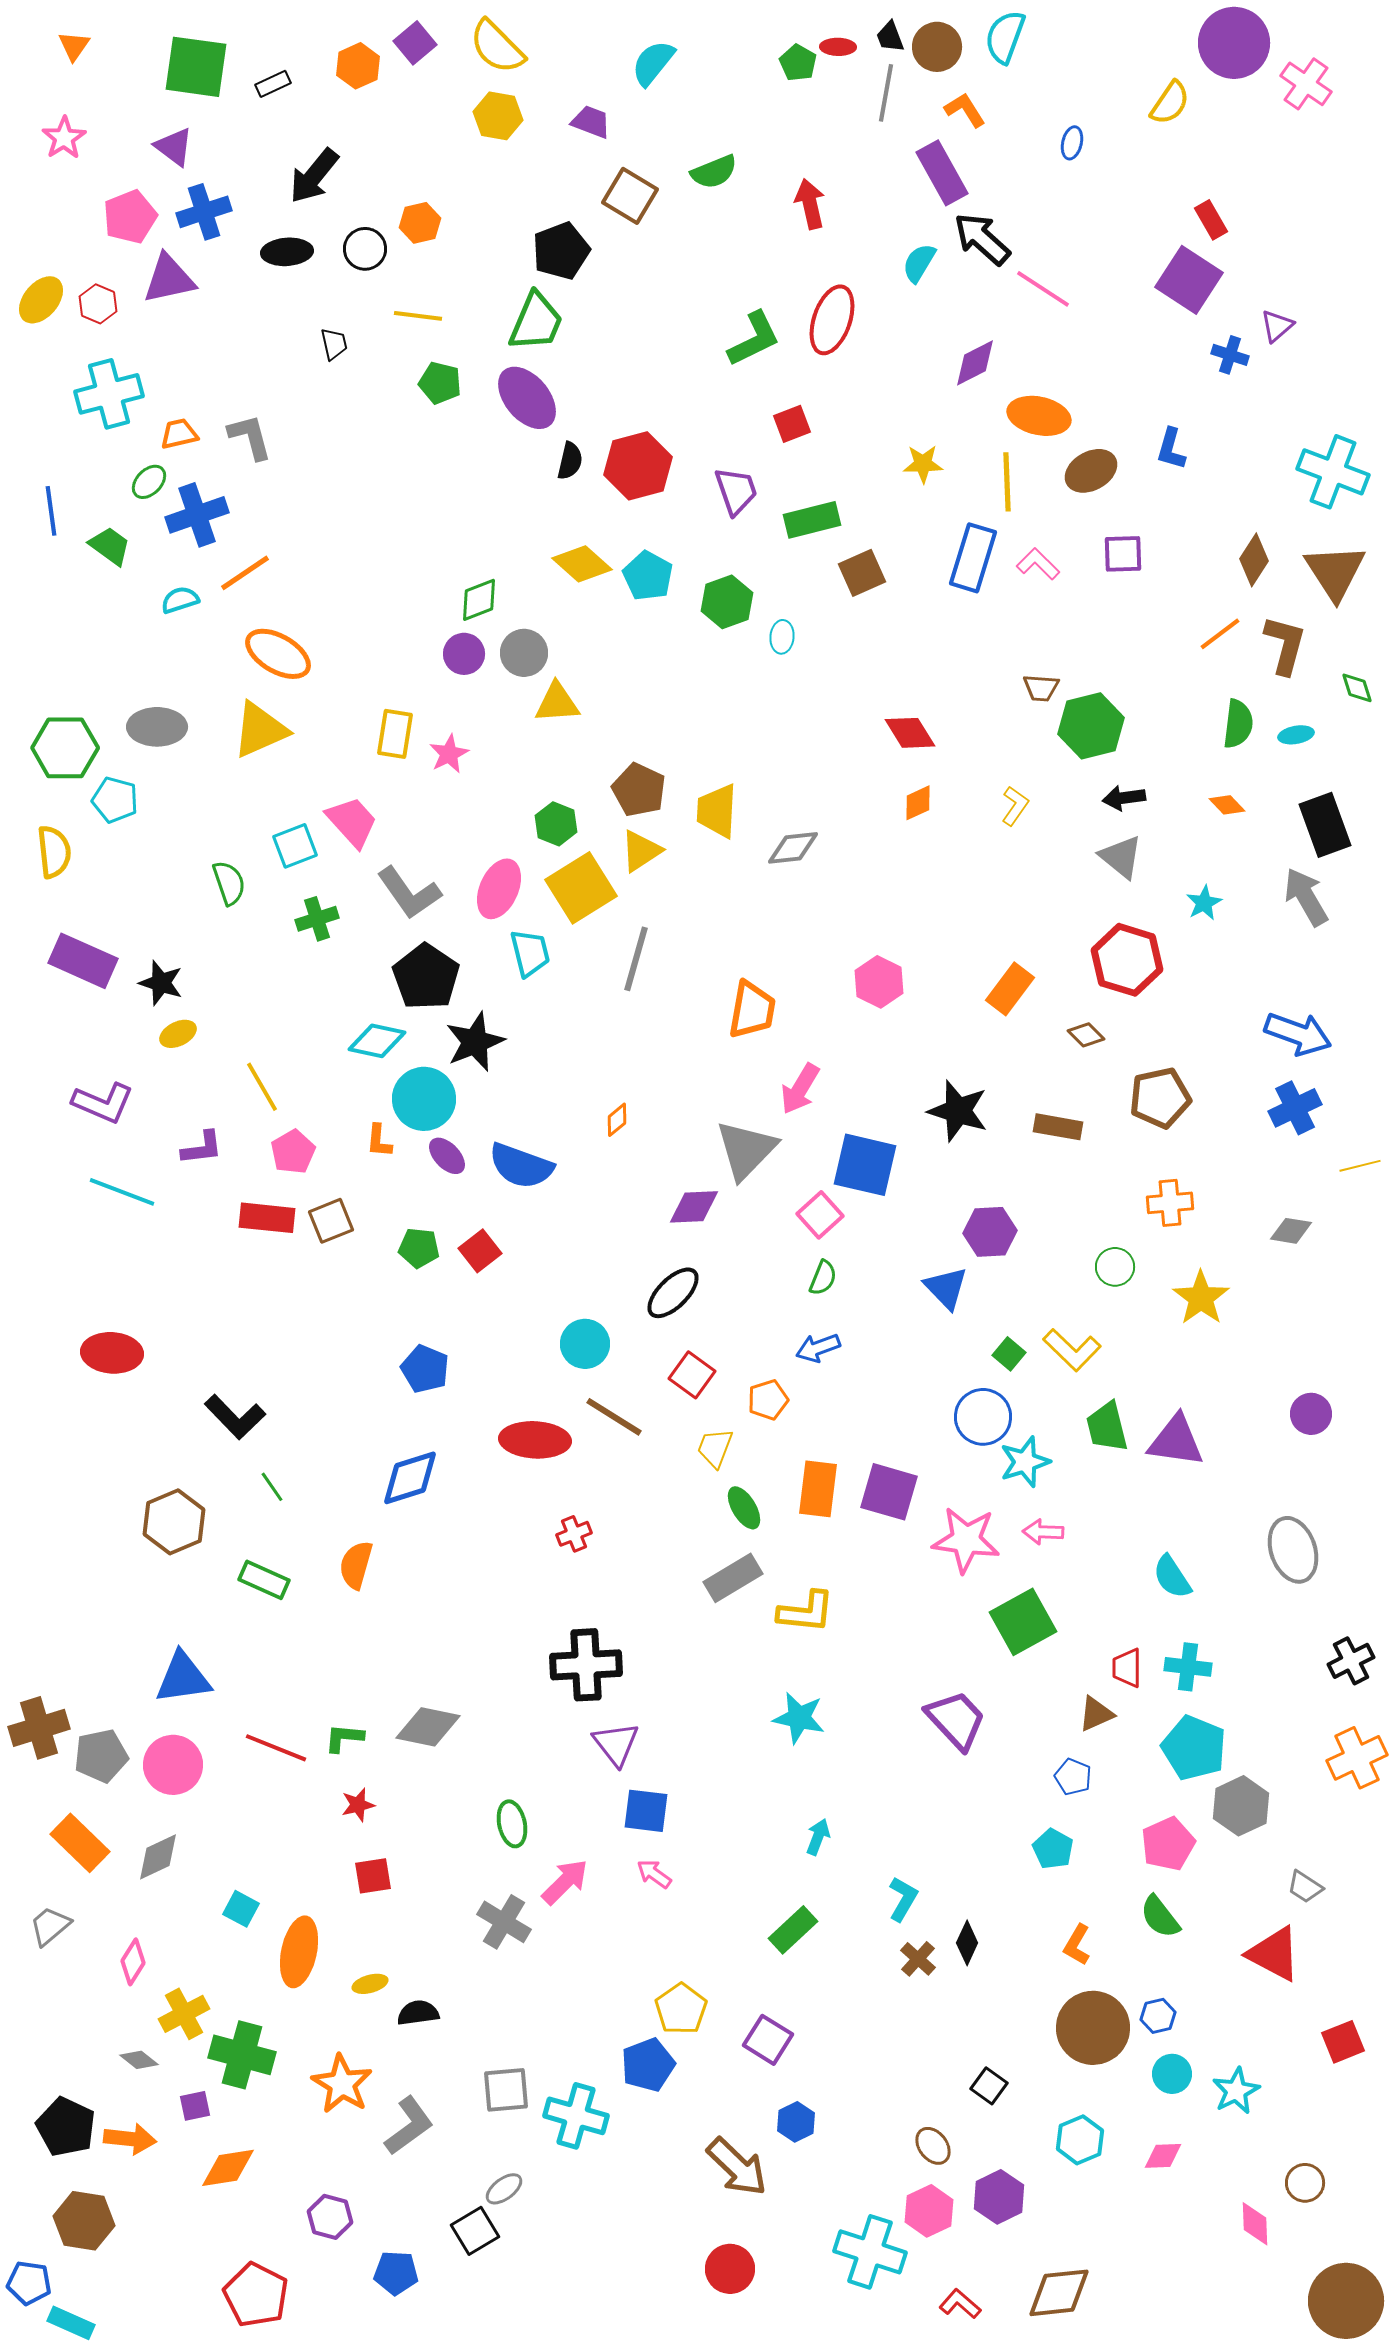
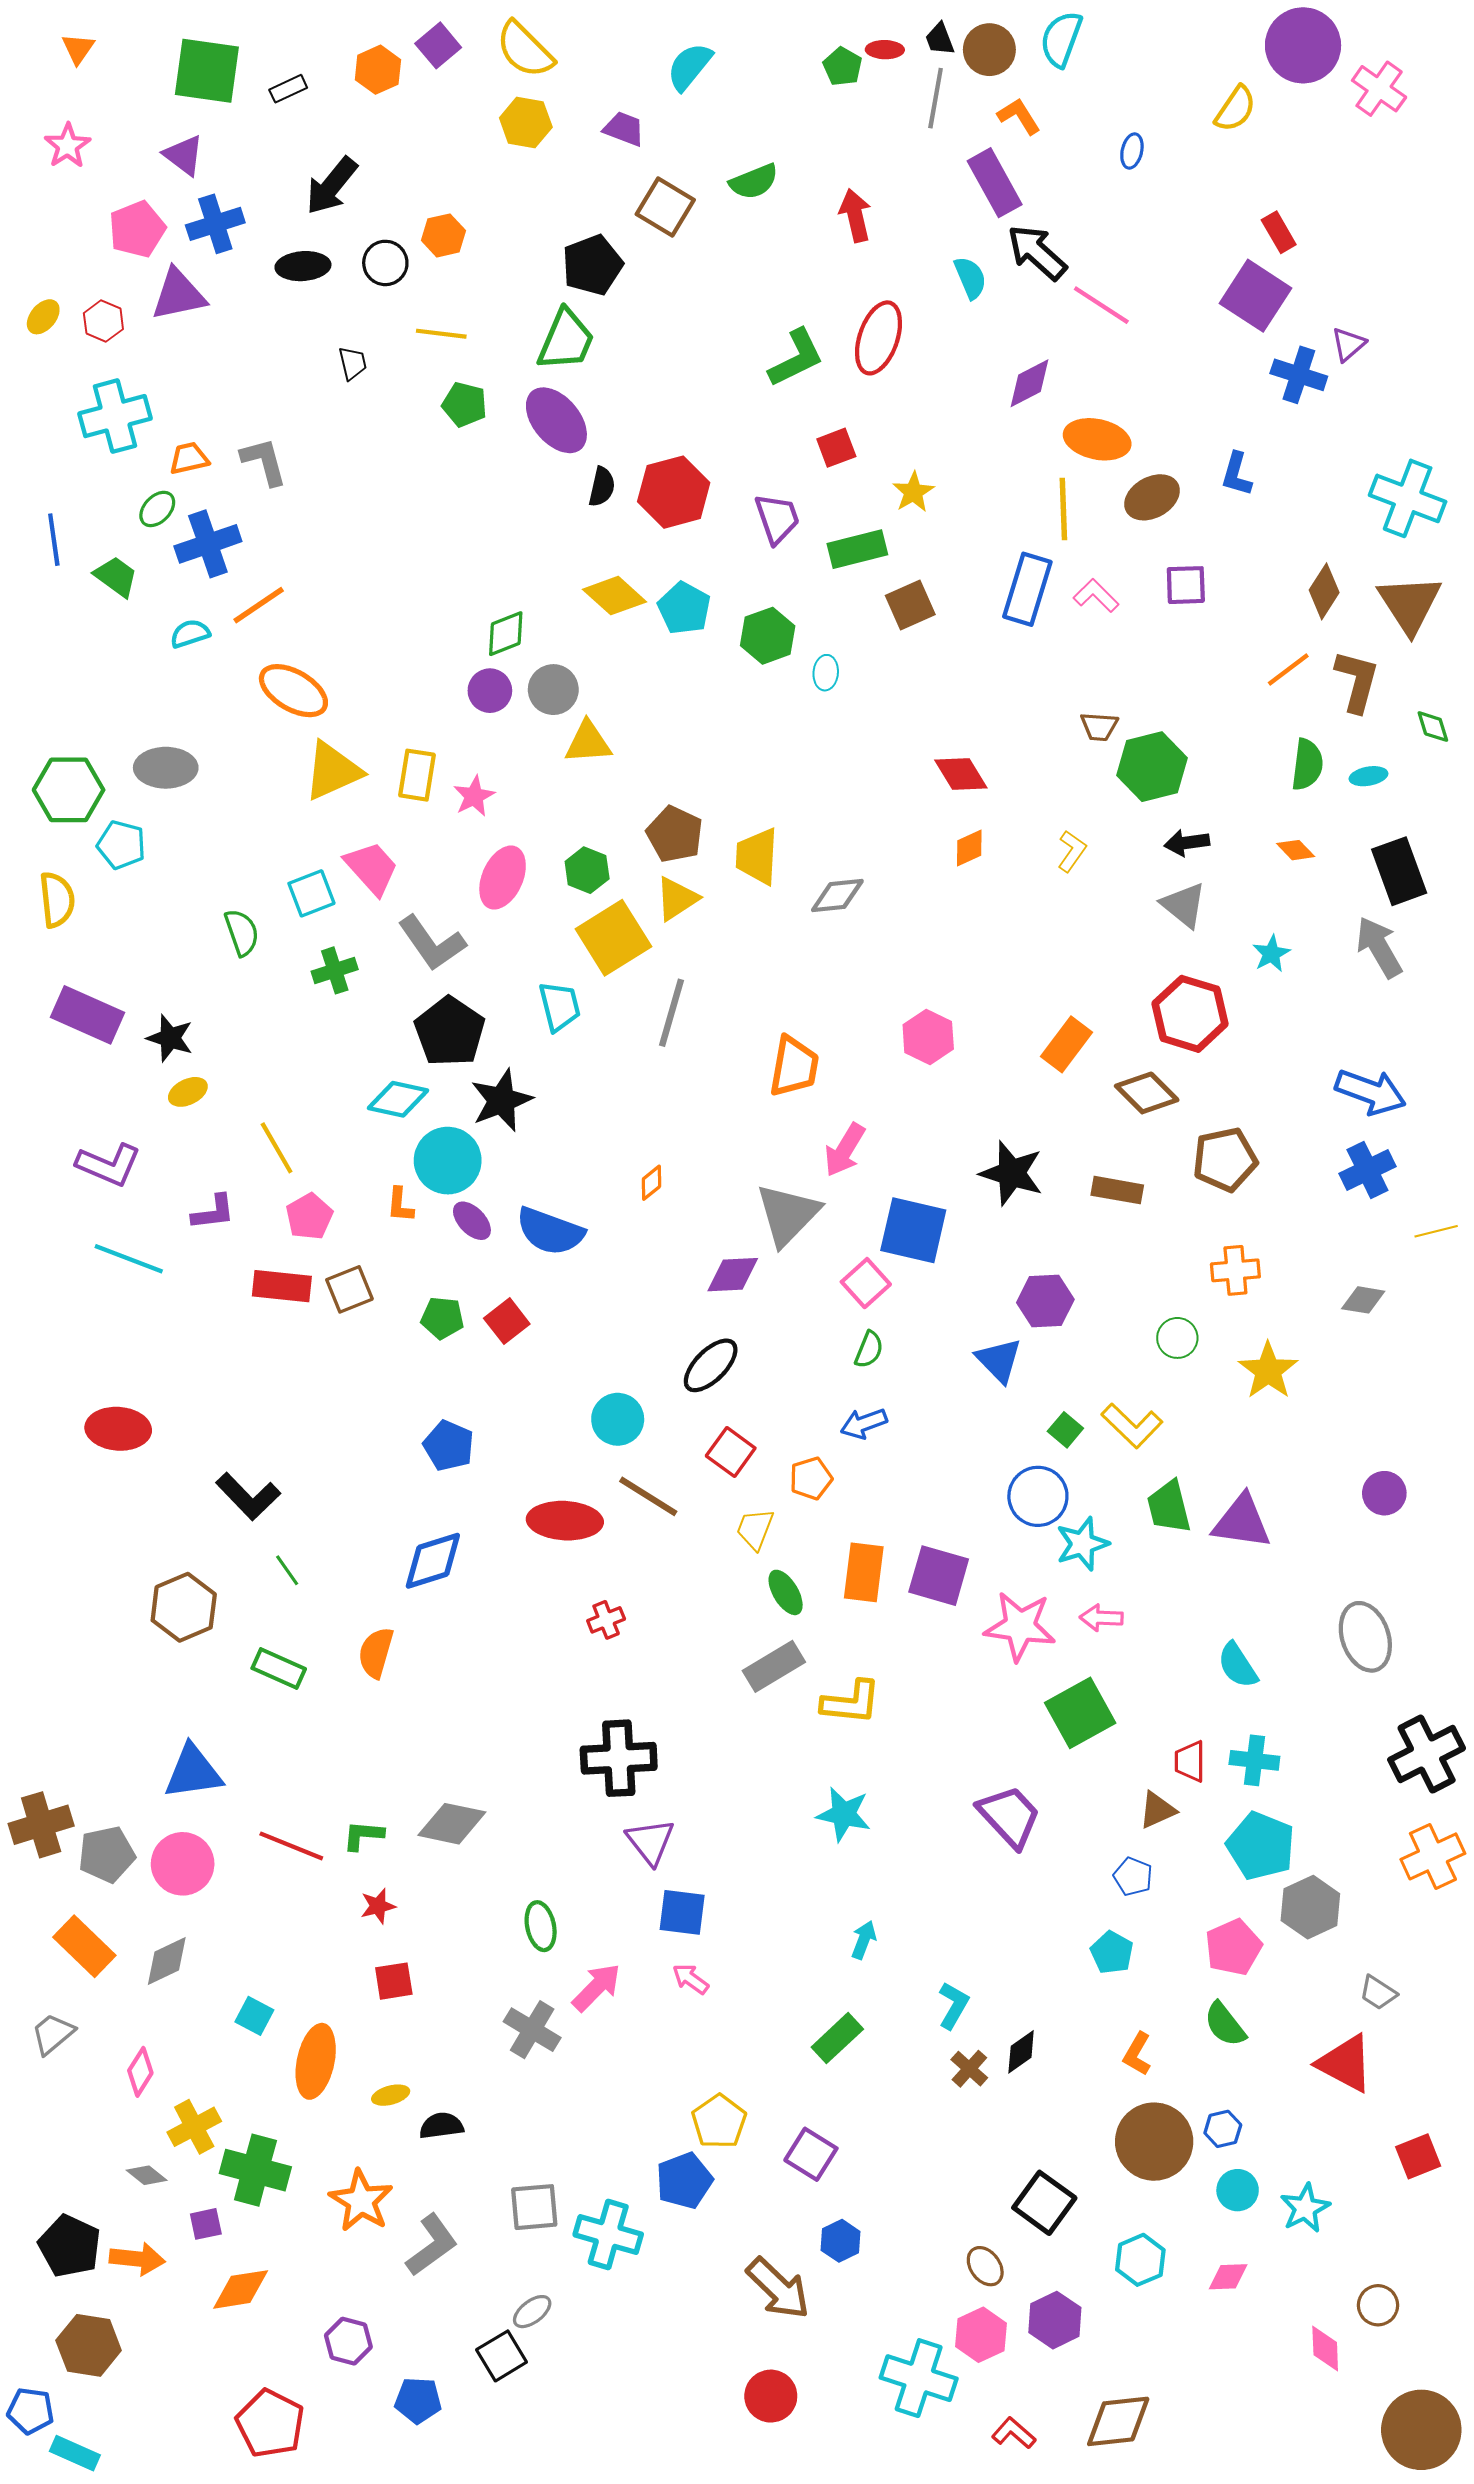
cyan semicircle: (919, 263) -> (970, 278), turned 126
yellow ellipse: (41, 300) -> (43, 317), size x0.7
blue cross: (1230, 355) -> (1299, 375), size x1.4
yellow star: (923, 464) -> (913, 492), moved, turned -30
yellow triangle: (260, 730) -> (333, 771), moved
pink ellipse: (499, 889) -> (503, 878), moved
brown diamond: (1086, 1035) -> (1147, 1093), size x1.6
black cross: (1351, 1661) -> (1427, 1754), size x1.5
black diamond: (967, 1943) -> (1021, 2052), turned 30
black square: (989, 2086) -> (1044, 2203), size x1.6

